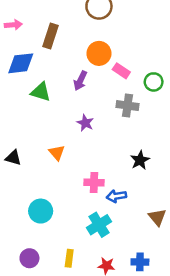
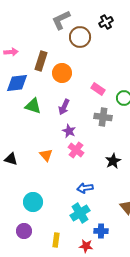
orange circle: (99, 53) -> (62, 73), moved
purple arrow: (80, 81) -> (64, 107), moved
pink cross: (94, 182) -> (76, 150), moved, turned 35
blue arrow: (116, 196) -> (85, 188), moved
purple circle: (29, 258) -> (24, 231), moved
blue cross: (140, 262) -> (101, 231), moved

